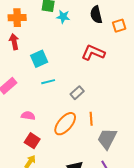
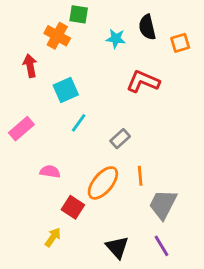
cyan star: (63, 17) -> (116, 39), moved
orange cross: (17, 18) -> (57, 36), moved, turned 30
cyan line: (48, 82) -> (79, 123), turned -40
red square: (32, 141) -> (73, 207), moved

